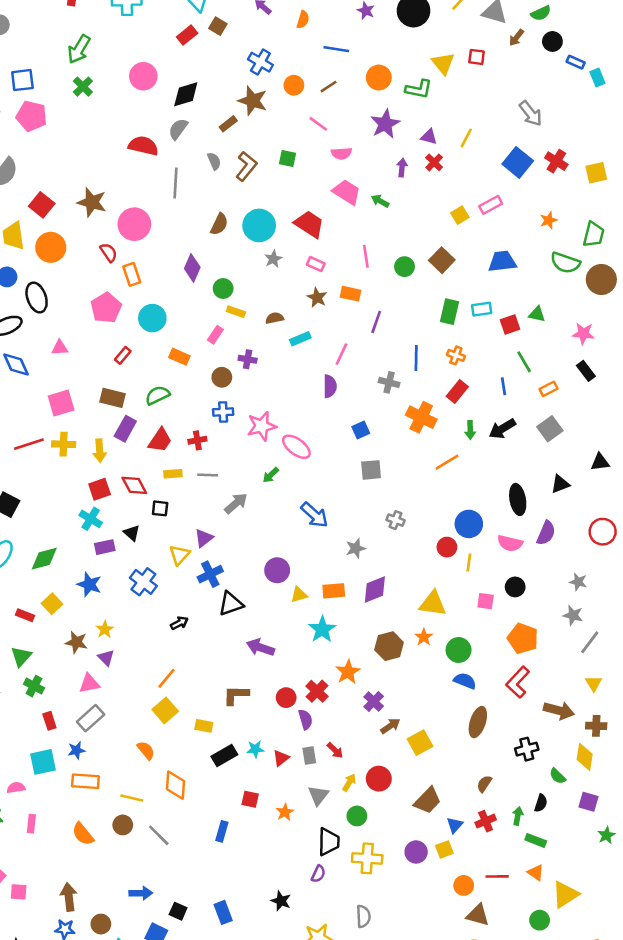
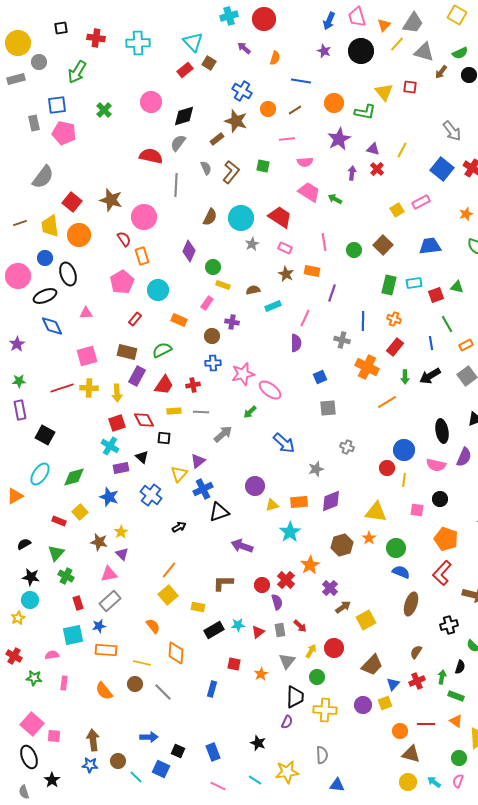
green arrow: (79, 49) -> (77, 72), moved
pink line: (318, 124) -> (287, 139), turned -42

